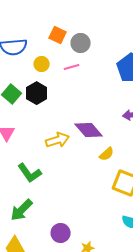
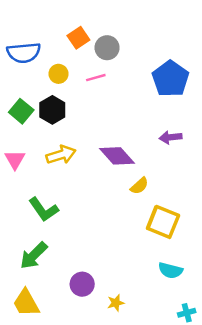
orange square: (58, 35) -> (78, 38), turned 30
yellow arrow: (58, 140) -> (61, 155), moved

